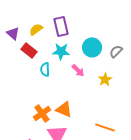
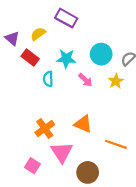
purple rectangle: (61, 26) -> (66, 18), moved, turned -48
yellow star: (105, 79) -> (116, 81), moved
orange triangle: (64, 109) -> (83, 124), moved

